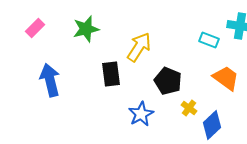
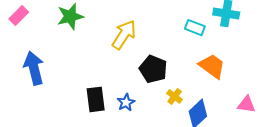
black rectangle: (111, 74) -> (96, 99), moved
blue star: (141, 114) -> (126, 103), size x0.7

